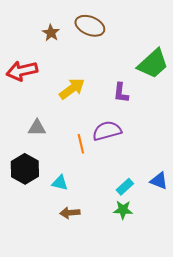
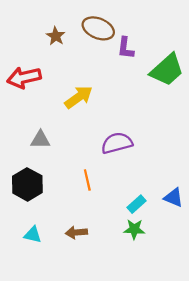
purple L-shape: (121, 93) -> (126, 48), moved
orange line: (81, 144) -> (87, 180), moved
cyan triangle: (60, 183) -> (33, 235), moved

